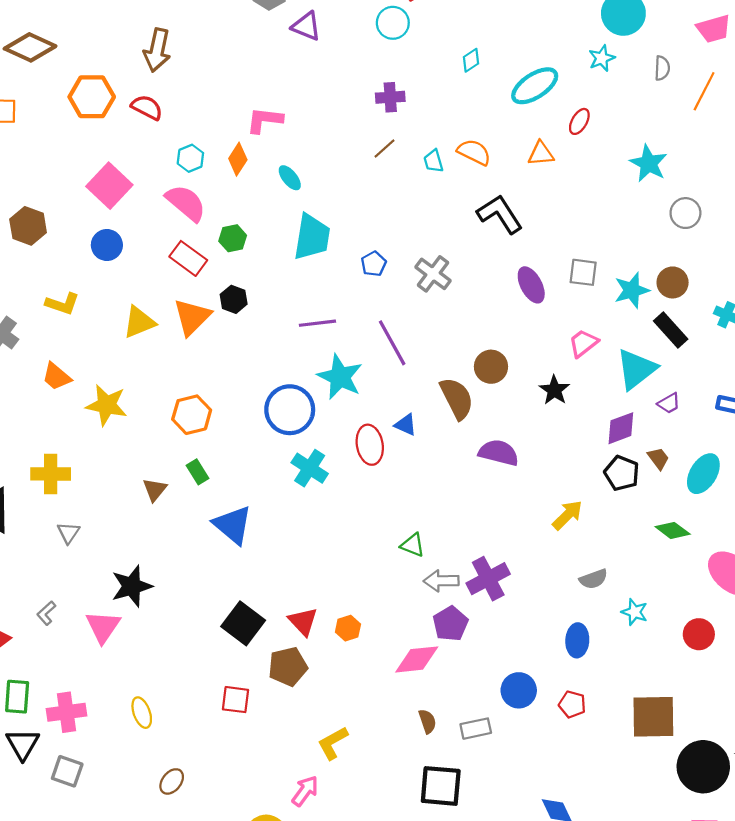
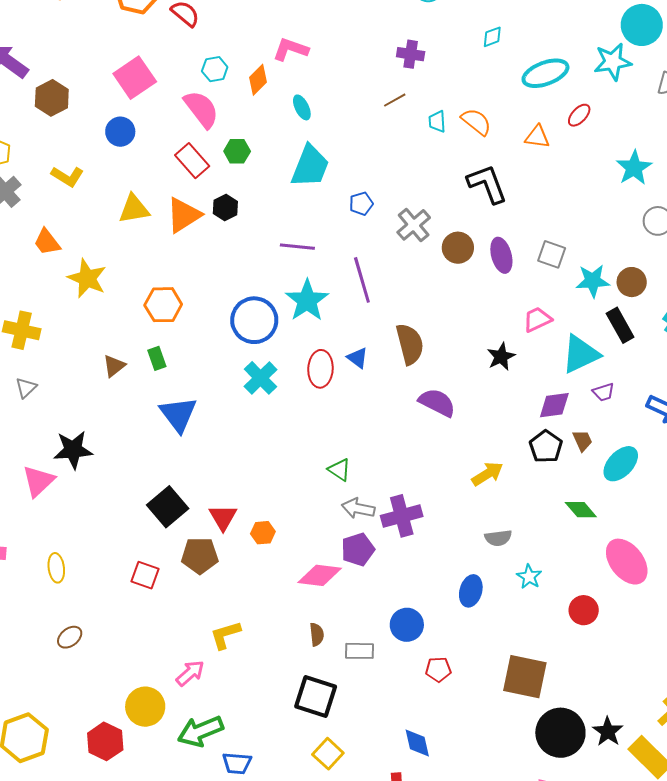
cyan star: (602, 58) -> (613, 62), size x1.5
brown circle: (491, 367) -> (458, 248), moved
red pentagon: (572, 704) -> (438, 669), moved, turned -30

